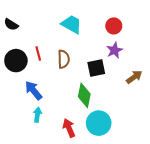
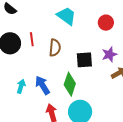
purple star: (114, 50) -> (109, 54), moved
blue arrow: (34, 90) -> (42, 85), moved
cyan arrow: (37, 115) -> (21, 86), moved

